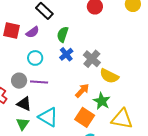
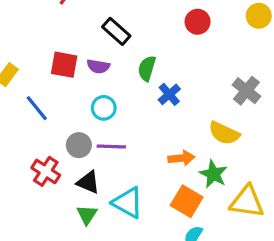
purple semicircle: (33, 32) -> (98, 66), turned 48
blue cross: (66, 54) -> (169, 94), moved
gray cross: (92, 59) -> (246, 91), moved
orange arrow: (82, 91) -> (181, 158), turned 42

